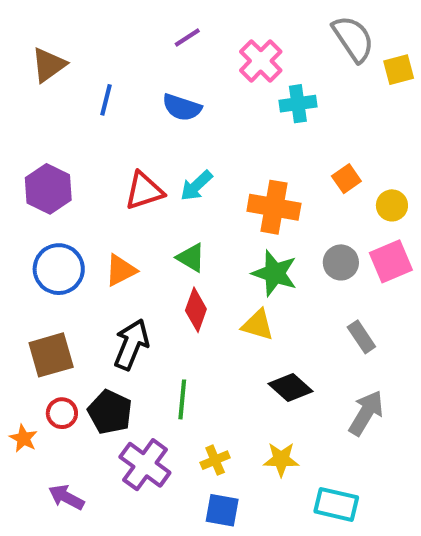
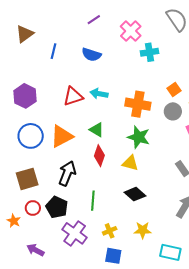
cyan arrow: (196, 186) -> (99, 94), turned 54
gray circle: (341, 262) -> (173, 111), moved
orange triangle: (121, 270) -> (62, 136), size x1.4
black diamond: (290, 388) -> (135, 194), moved

